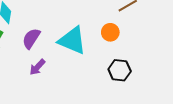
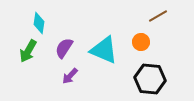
black hexagon: (120, 70) -> (150, 79), size x1.4

